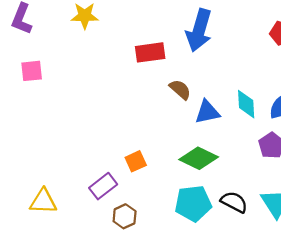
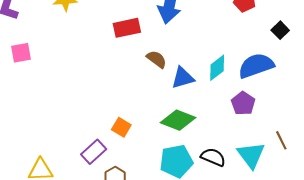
cyan diamond: (246, 104) -> (217, 68), turned 60
orange square: (136, 161) -> (121, 127), turned -30

